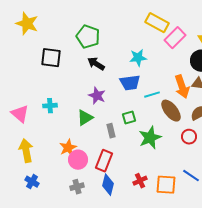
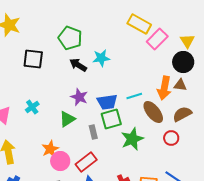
cyan star: (138, 58) -> (101, 58), moved
blue trapezoid: (130, 83) -> (107, 102), moved
orange arrow: (182, 87) -> (164, 88), turned 30
cyan cross: (50, 106) -> (32, 107), turned -32
green square: (129, 118) -> (111, 119), size x1.5
red rectangle: (104, 161) -> (86, 162), turned 30

